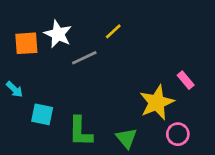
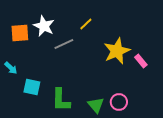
yellow star: (157, 103) -> (117, 51), moved
pink circle: (178, 134) -> (119, 102), moved

